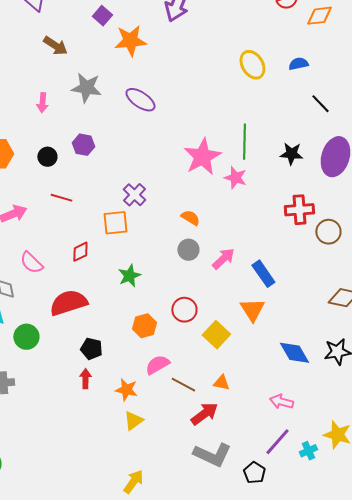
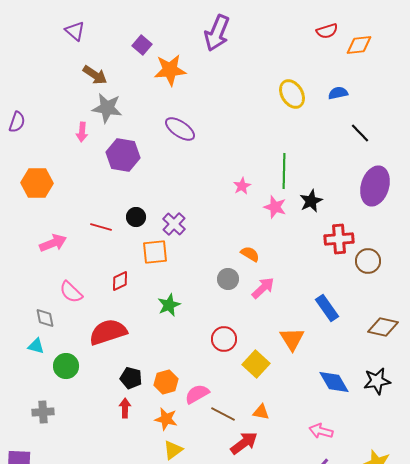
gray star: (86, 88) -> (107, 108), moved
purple hexagon: (83, 145) -> (123, 155), moved, size x1.5
black star: (291, 154) -> (311, 201), moved, turned -30
black circle: (47, 157) -> (136, 217), moved
pink star: (202, 157) -> (242, 186), size x0.5
orange semicircle: (190, 218) -> (250, 254), moved
blue rectangle: (263, 274) -> (327, 308), moved
orange hexagon: (144, 326) -> (166, 382), moved

